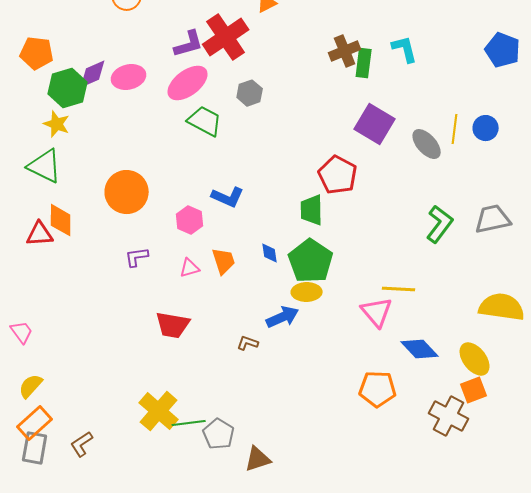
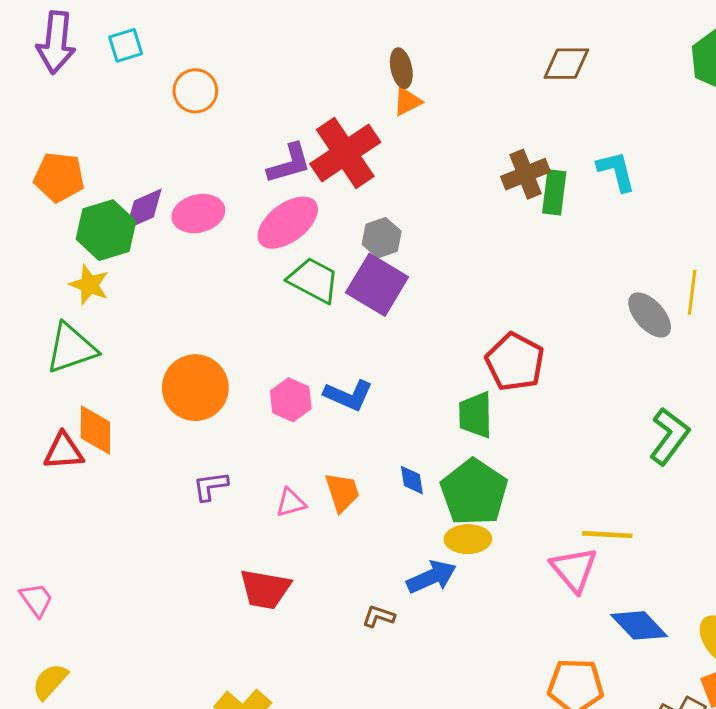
purple square: (375, 124) -> (377, 285), moved
green triangle: (45, 166) -> (71, 348), turned -45
pink hexagon: (190, 220) -> (291, 400), moved

